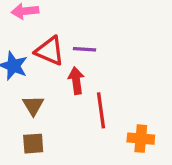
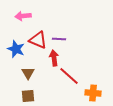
red line: (101, 110) -> (69, 76), turned -40

